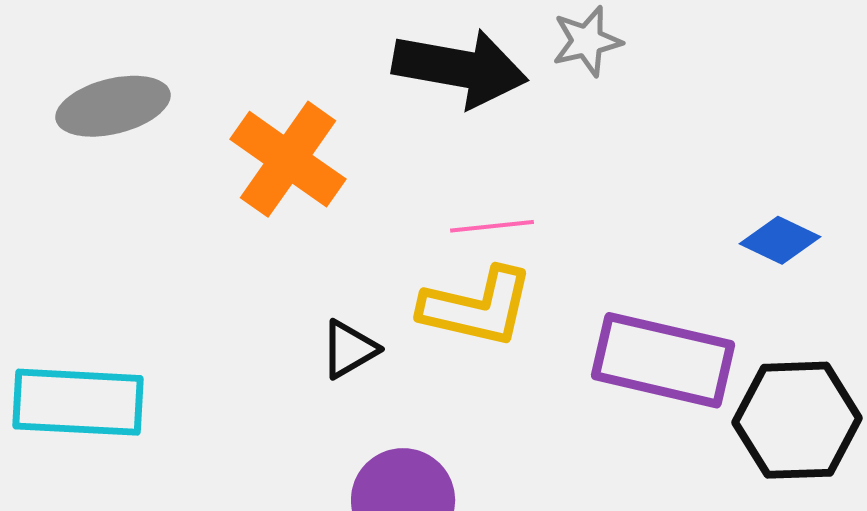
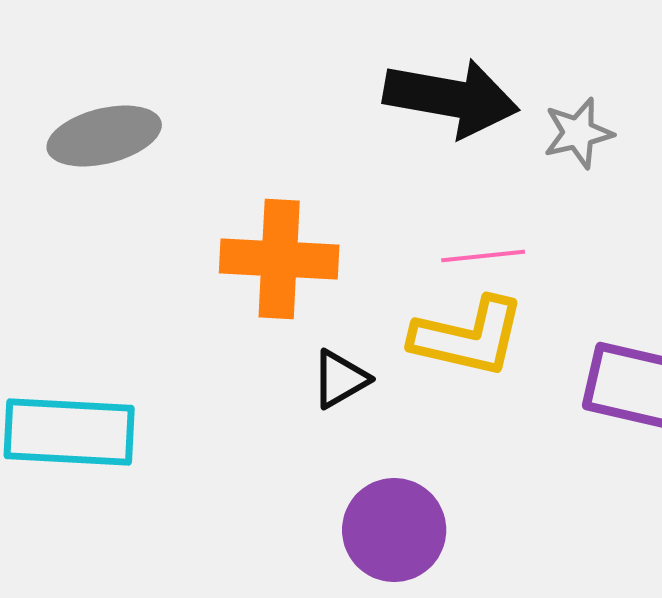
gray star: (587, 41) -> (578, 133), moved
orange cross: (288, 159) -> (279, 259), moved, turned -32

